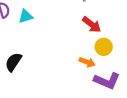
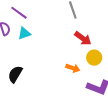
orange arrow: (87, 62) -> (73, 68), moved

